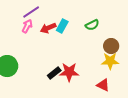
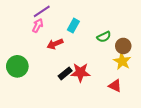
green semicircle: (92, 25) -> (104, 37), moved
red arrow: (48, 28) -> (55, 44), moved
yellow star: (110, 61) -> (122, 61), turned 30

